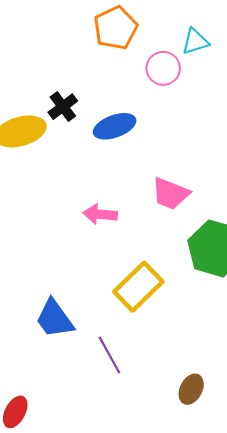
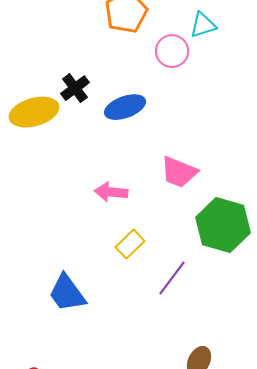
yellow rectangle: (138, 287) -> (130, 244), moved, size x0.6
purple line: (109, 355) -> (172, 278), moved, turned 66

